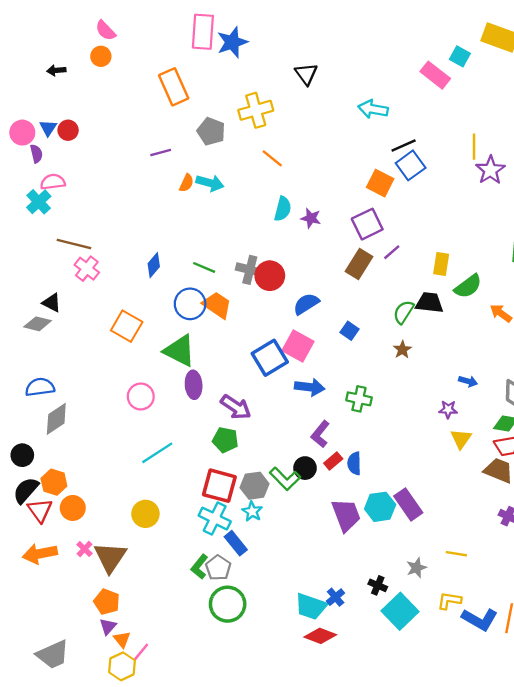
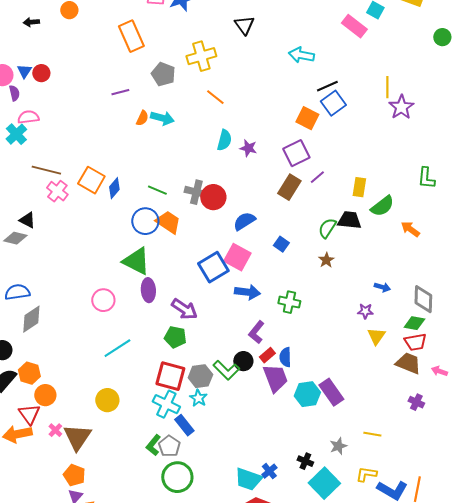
orange square: (127, 326) -> (91, 180), moved
red triangle: (40, 510) -> (29, 414), moved
purple trapezoid: (346, 515) -> (275, 378), moved

